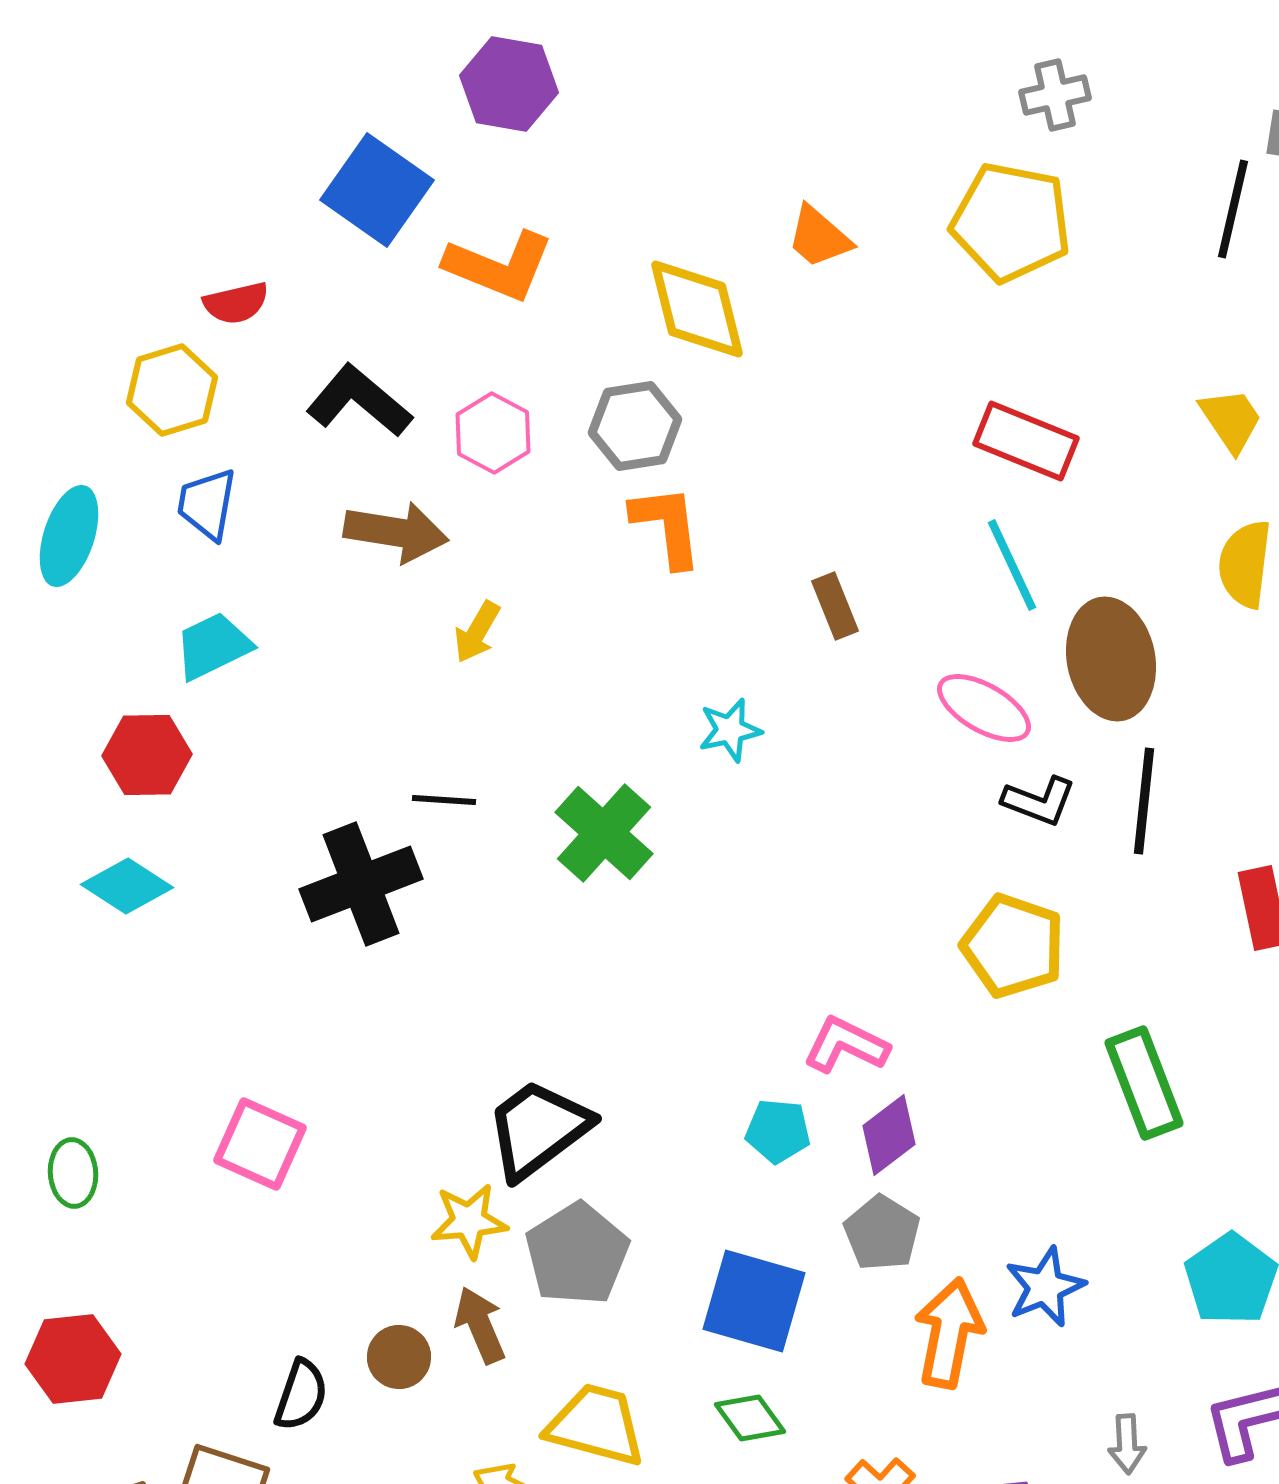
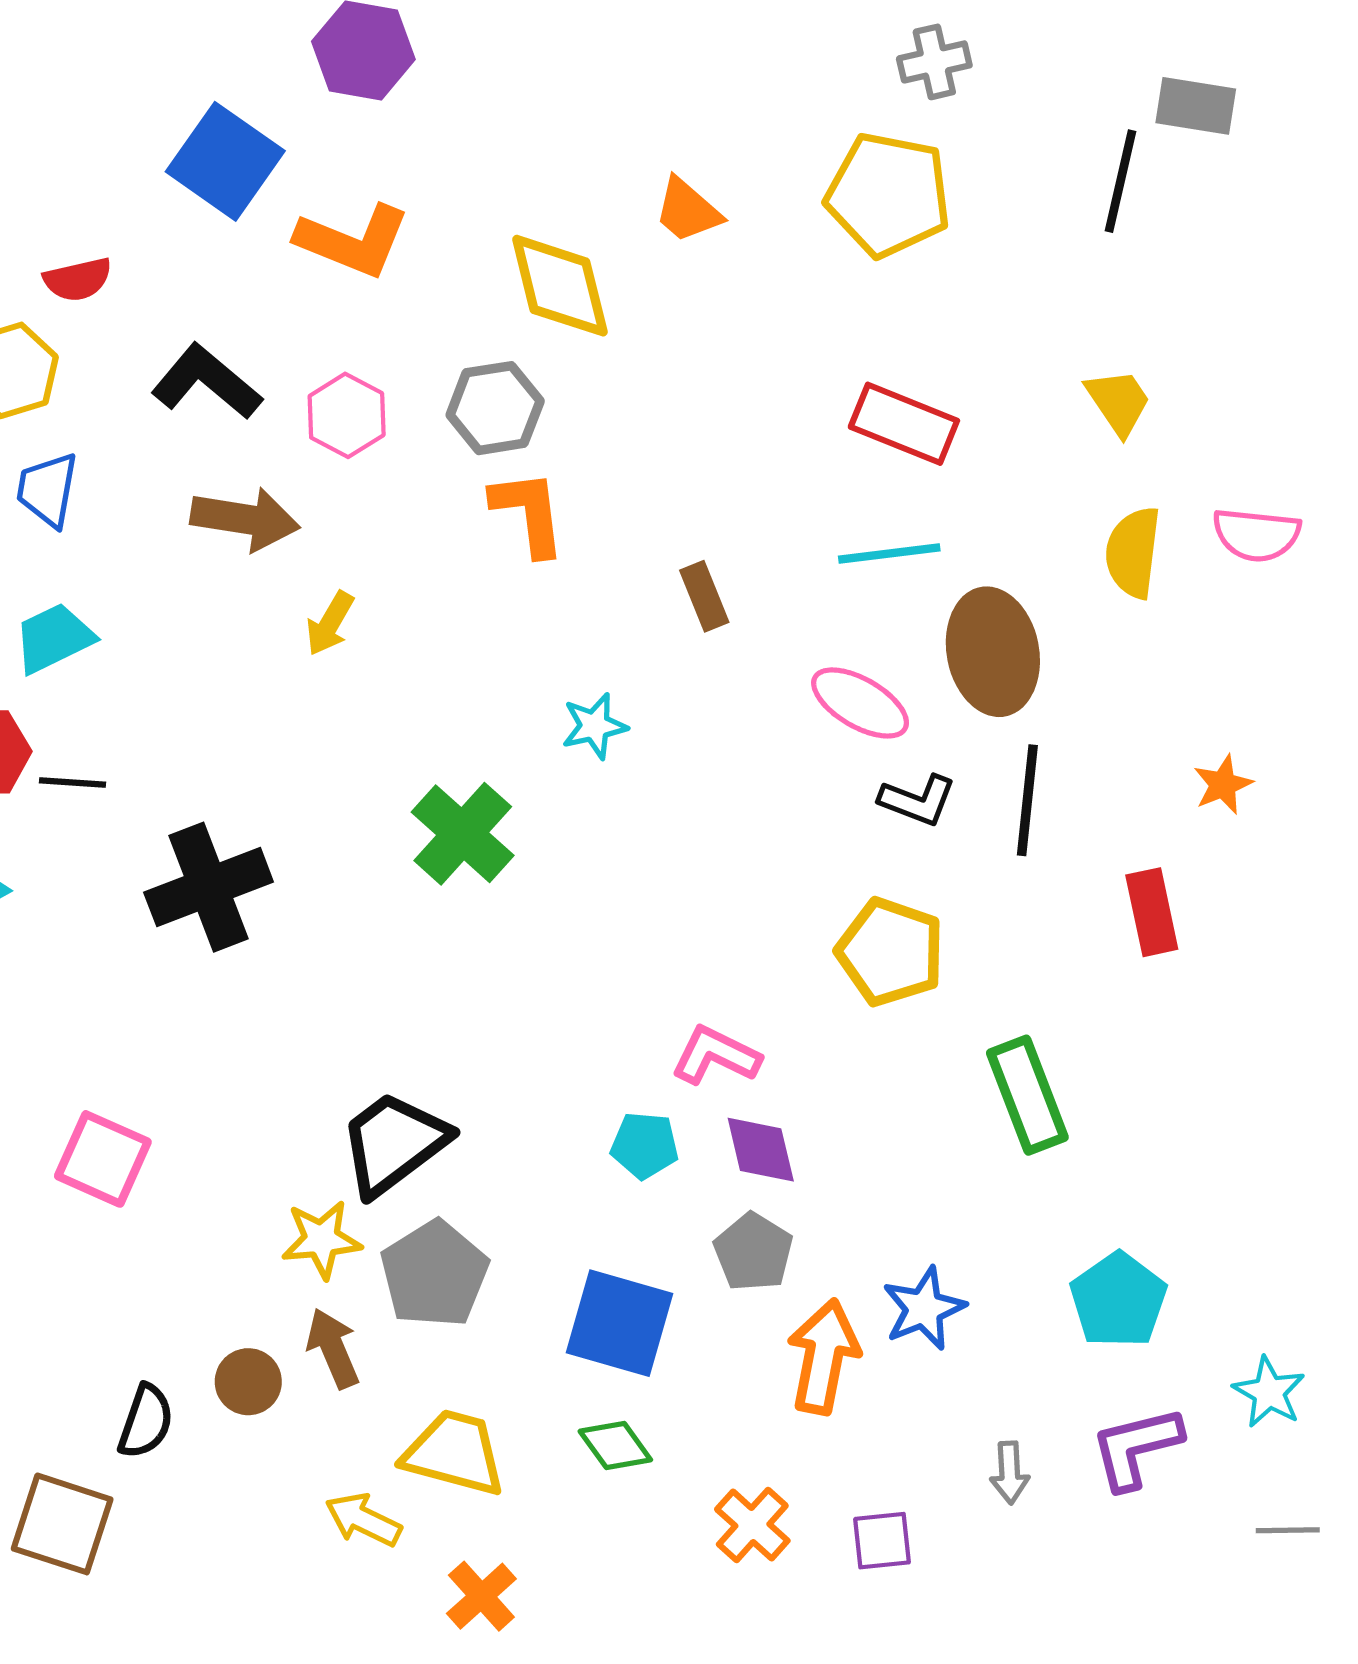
cyan line: (1012, 565) -> (889, 553), turned -72
black line: (444, 800) -> (73, 782), moved
purple diamond: (889, 1135) -> (761, 1150), turned -66

